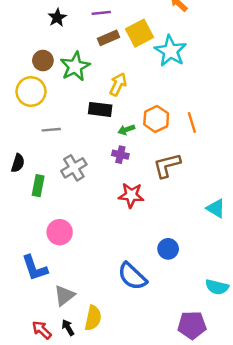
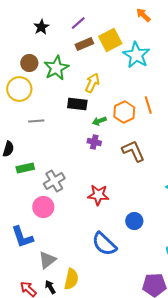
purple line: (101, 13) -> (78, 23), turned -35
orange line: (192, 123) -> (148, 105), moved
brown L-shape: (167, 165) -> (133, 151), turned 80
gray cross: (74, 168) -> (54, 181), moved
green rectangle: (38, 186) -> (25, 168), turned 66
red star: (131, 195) -> (98, 195), moved

